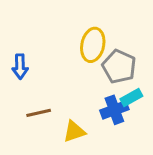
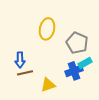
yellow ellipse: (93, 45) -> (47, 29), moved
blue arrow: (20, 67) -> (20, 60), moved

